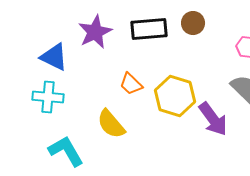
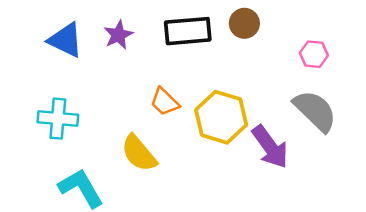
purple star: (95, 32) -> (118, 35), size x0.7
blue triangle: (54, 57) -> (66, 40), moved

